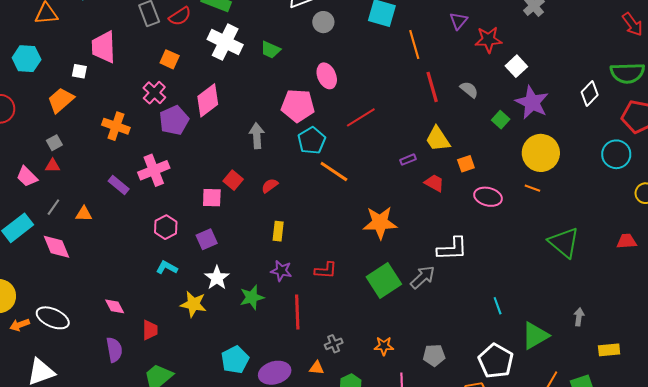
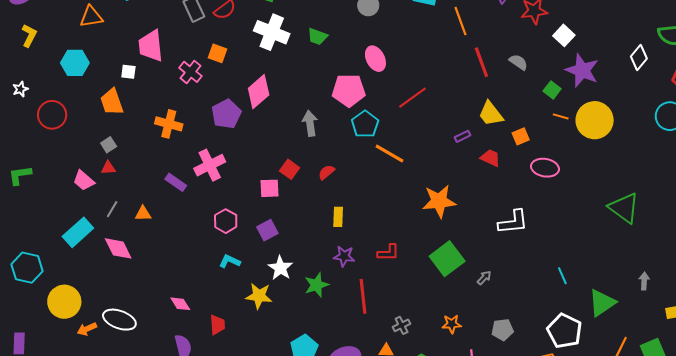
pink cross: (154, 93) -> (190, 72), moved
orange trapezoid: (61, 100) -> (112, 102), turned -64
orange line: (532, 188) -> (561, 116), moved
gray arrow: (423, 277) -> (484, 278), moved, size x0.6

